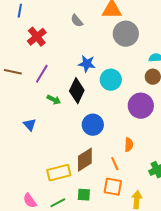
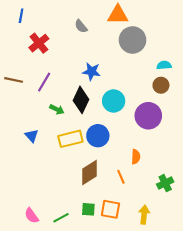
cyan circle: (111, 80) -> (114, 101), moved
yellow rectangle: (59, 173) -> (70, 139), moved
orange square: (113, 187) -> (110, 209), moved

